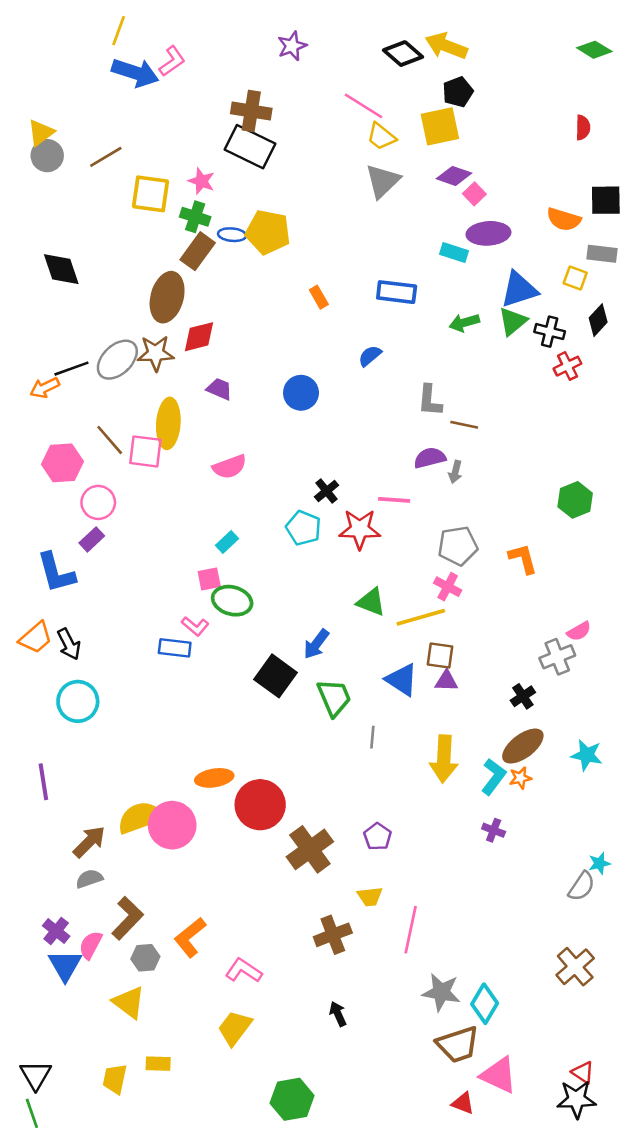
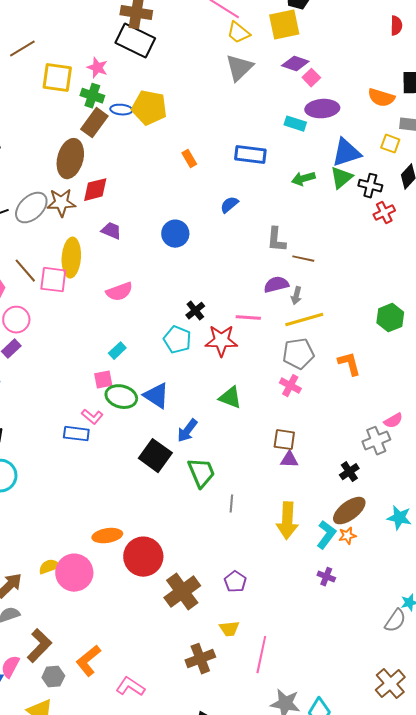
yellow line: (421, 617) -> (304, 320), moved
blue triangle: (402, 680) -> (156, 396), moved
yellow semicircle: (140, 817) -> (49, 567), size x0.6

